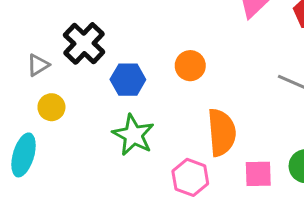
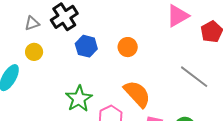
orange semicircle: (222, 132) -> (137, 94), turned -52
green star: (133, 135) -> (79, 99), moved

